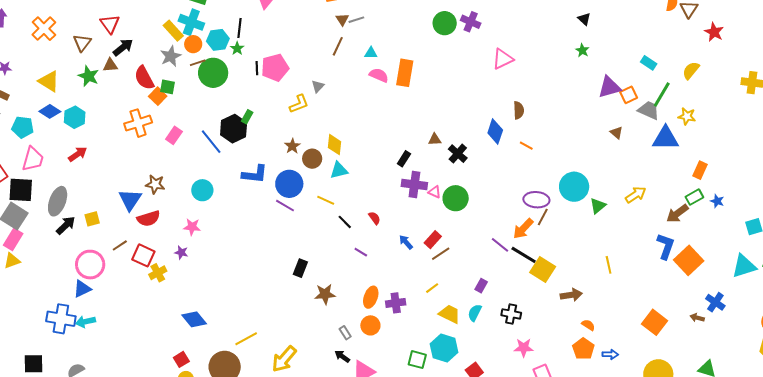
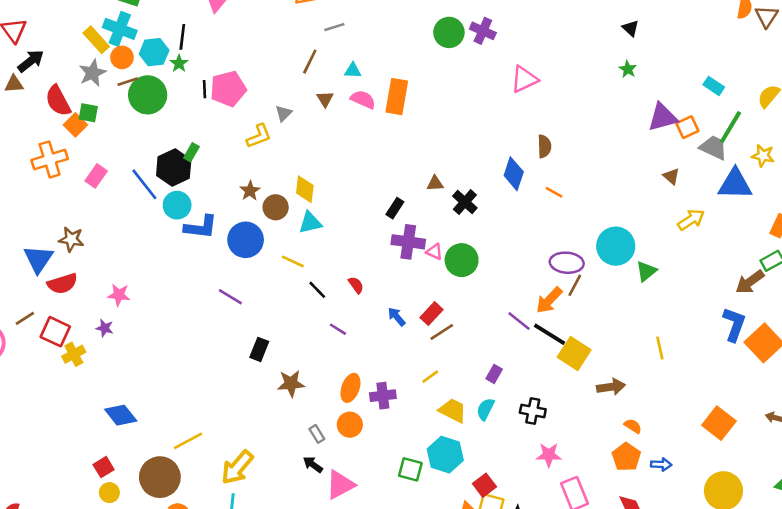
brown triangle: (342, 19) -> (325, 99), moved
cyan circle: (202, 190) -> (177, 205), moved
yellow arrow: (636, 195) -> (691, 220), moved
purple line: (285, 206) -> (230, 297), moved

